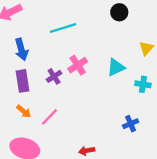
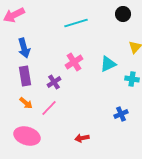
black circle: (119, 12) -> (123, 14), moved
cyan line: (63, 28) -> (76, 23), moved
purple cross: (54, 76) -> (54, 82), moved

